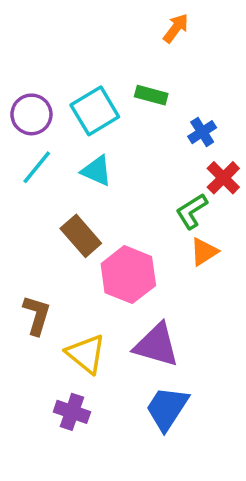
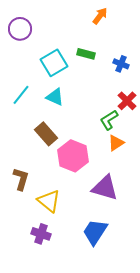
purple circle: (31, 114) -> (20, 29), moved
blue cross: (202, 132) -> (121, 64), moved, turned -35
purple triangle: (156, 345) -> (105, 188), moved

